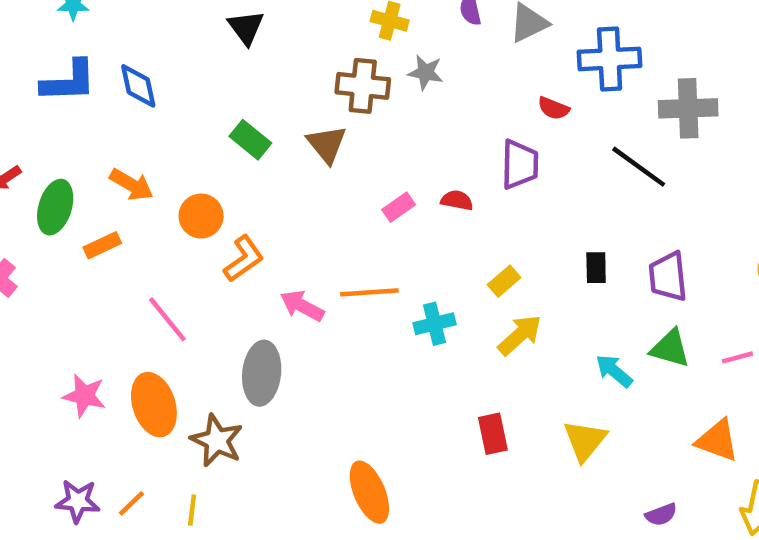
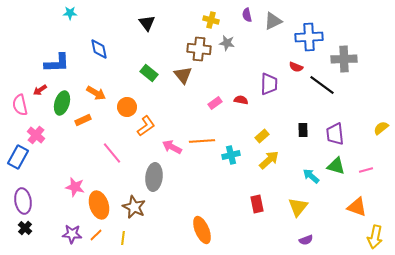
blue L-shape: (69, 81) -> (57, 63), moved
red semicircle: (553, 108) -> (296, 67), moved
orange ellipse: (154, 405) -> (99, 205), moved
purple semicircle: (661, 515) -> (306, 240), moved

